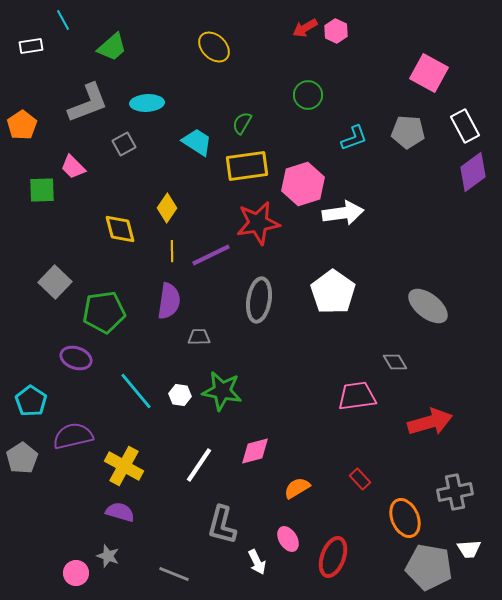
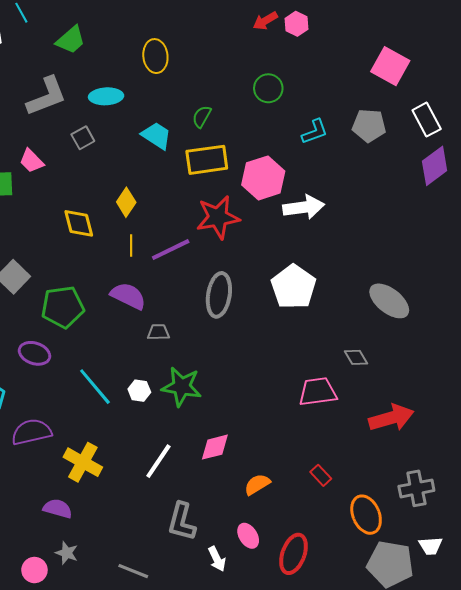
yellow ellipse: (214, 47) -> (155, 56), moved, turned 40
purple semicircle: (169, 301) -> (128, 296), turned -72
purple semicircle: (120, 512) -> (58, 509), moved

